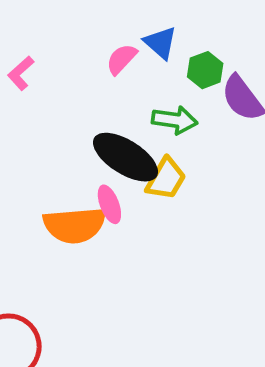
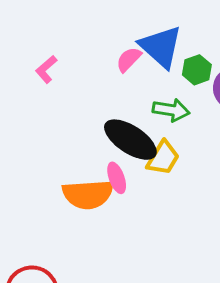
blue triangle: (160, 43) -> (161, 47), size x1.6

